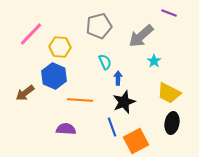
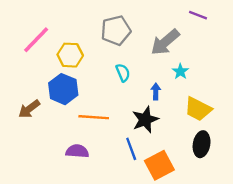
blue arrow: (118, 78) -> (156, 91), moved

